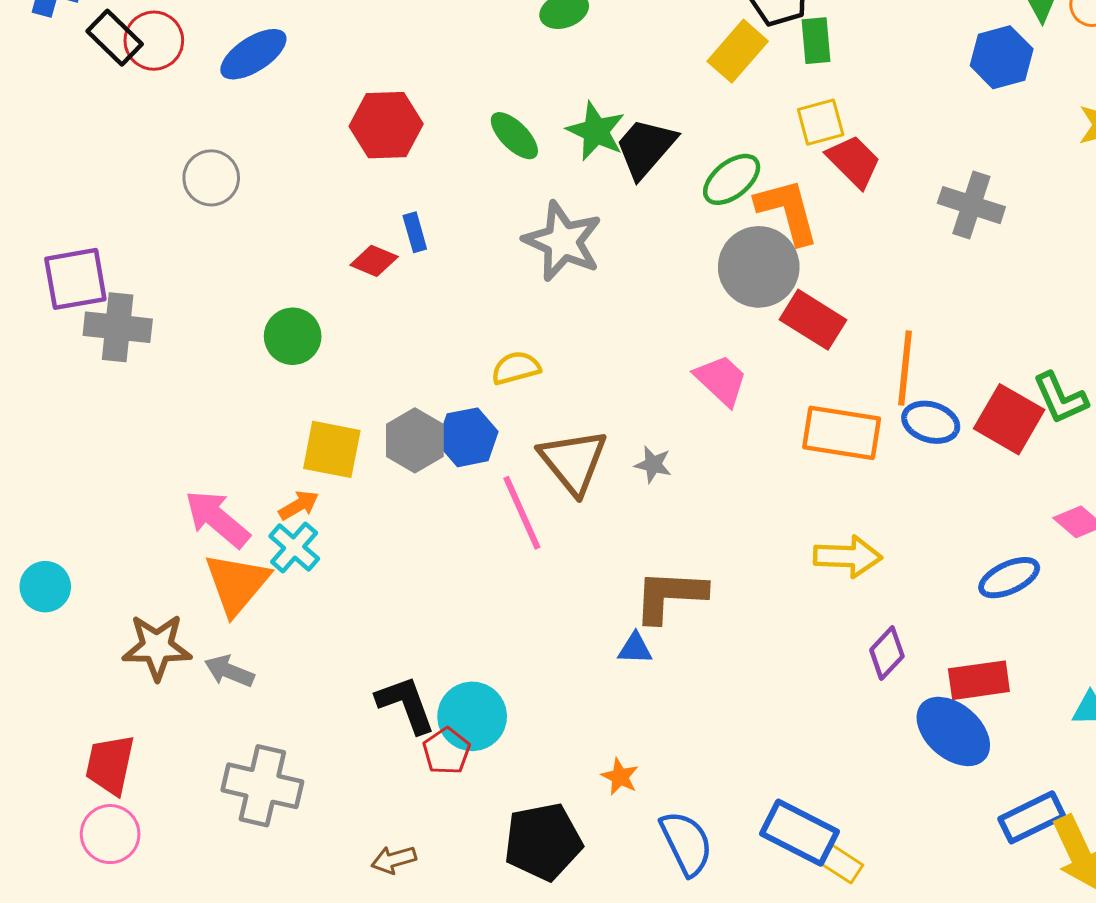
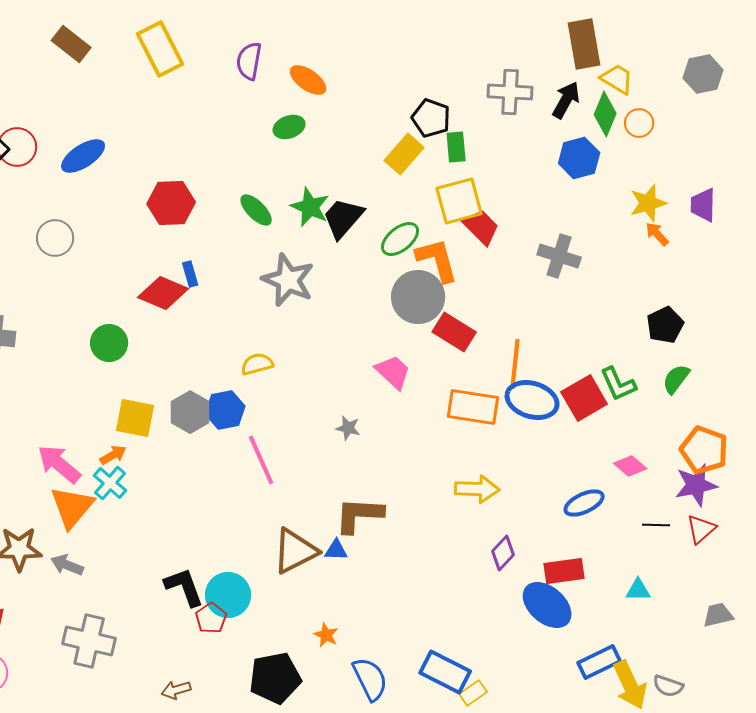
yellow square: (821, 122) -> (459, 201), size x1.5
red diamond: (374, 261) -> (163, 293), size x1.6
red square: (1009, 419) -> (584, 398), turned 30
blue ellipse: (931, 422) -> (532, 400), size x1.4
brown triangle: (573, 461) -> (295, 551), moved, turned 42
yellow rectangle: (842, 864) -> (473, 693), turned -68

